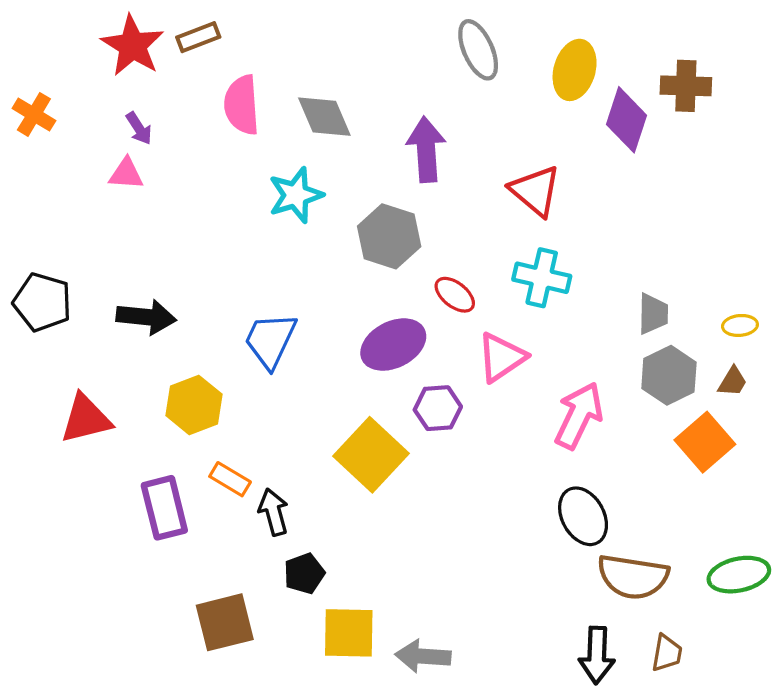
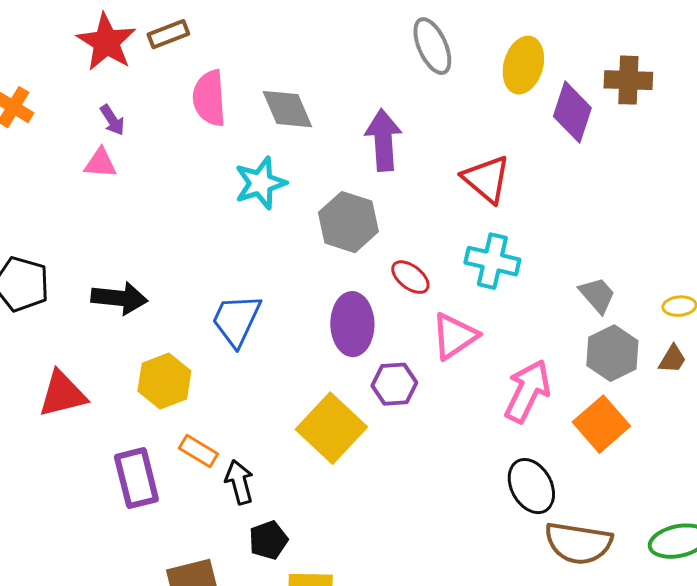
gray trapezoid: (653, 314) -> (597, 295), turned -42
purple ellipse: (393, 345) -> (352, 324), turned -64
orange square: (705, 442) -> (601, 424), moved

